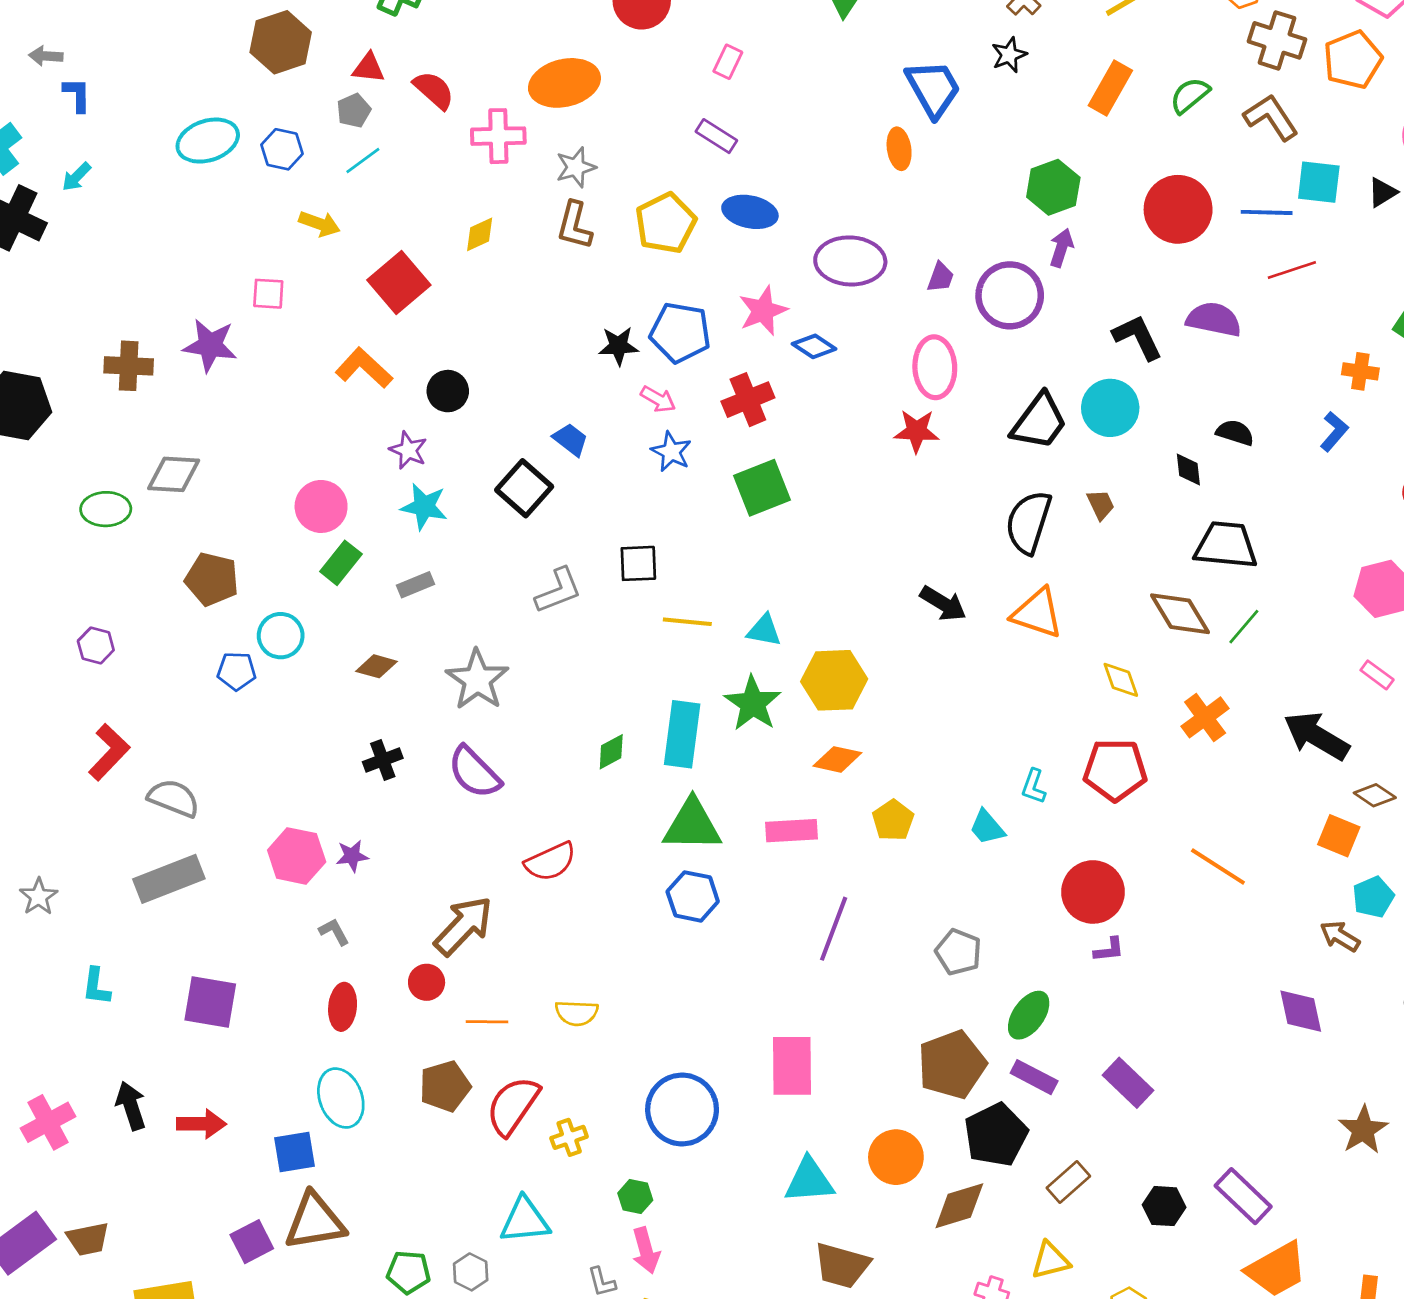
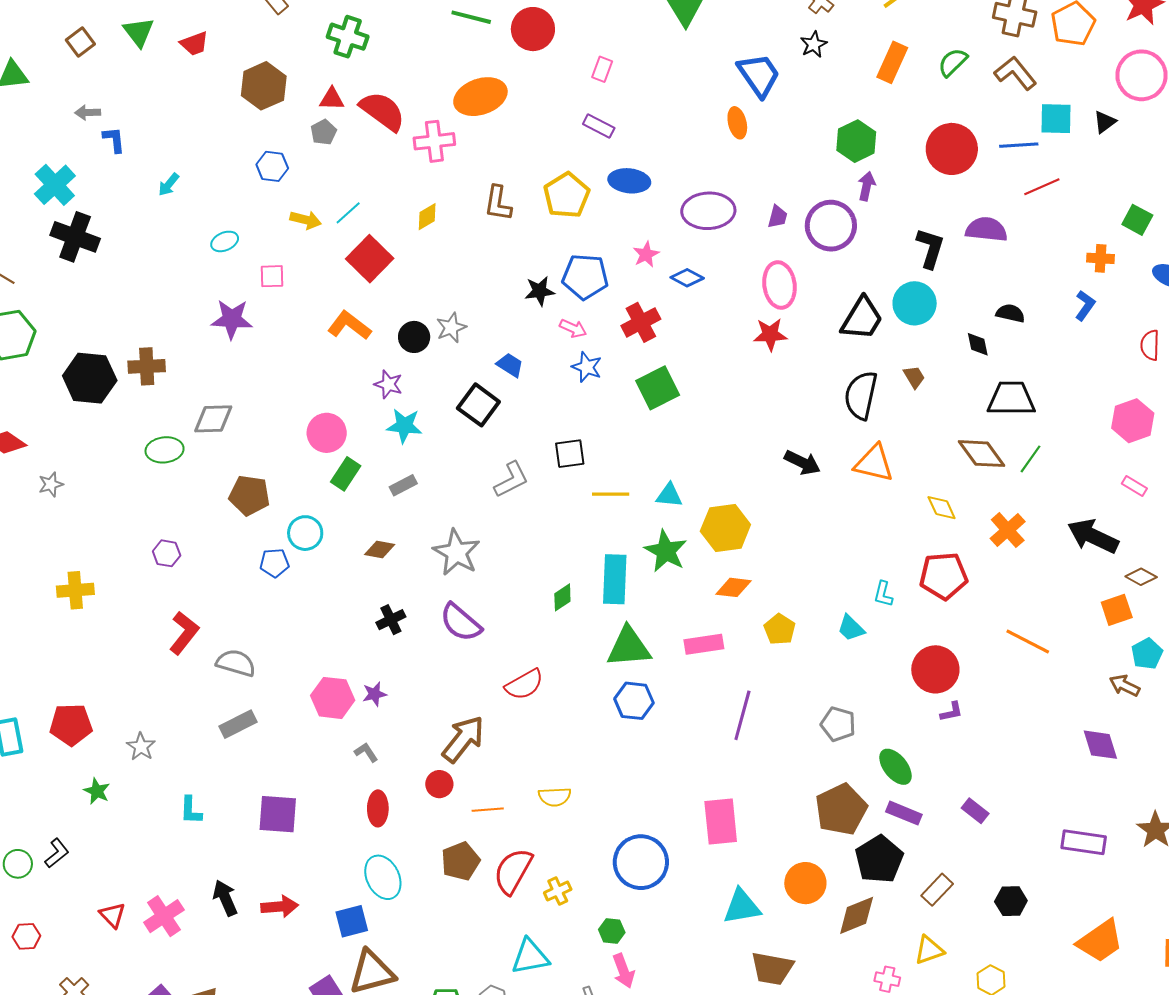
red semicircle: (434, 90) -> (382, 111), size x1.4
cyan ellipse: (208, 141) -> (225, 241), moved, size x0.6
cyan line: (363, 161) -> (348, 213), moved
gray star: (576, 167) -> (451, 328), moved
cyan arrow: (76, 177) -> (169, 185), moved
pink star: (763, 311) -> (646, 254), size x0.7
black L-shape: (1138, 337) -> (930, 248), turned 48
brown cross: (129, 366) -> (147, 366), moved
orange square: (1339, 836) -> (1117, 610), turned -36
gray rectangle: (169, 879) -> (238, 724), size x0.7
green ellipse: (1029, 1015) -> (895, 767), turned -69
purple rectangle: (1128, 1083) -> (975, 811), size x0.7
purple rectangle: (1243, 1196) -> (1084, 842), moved, turned -30

